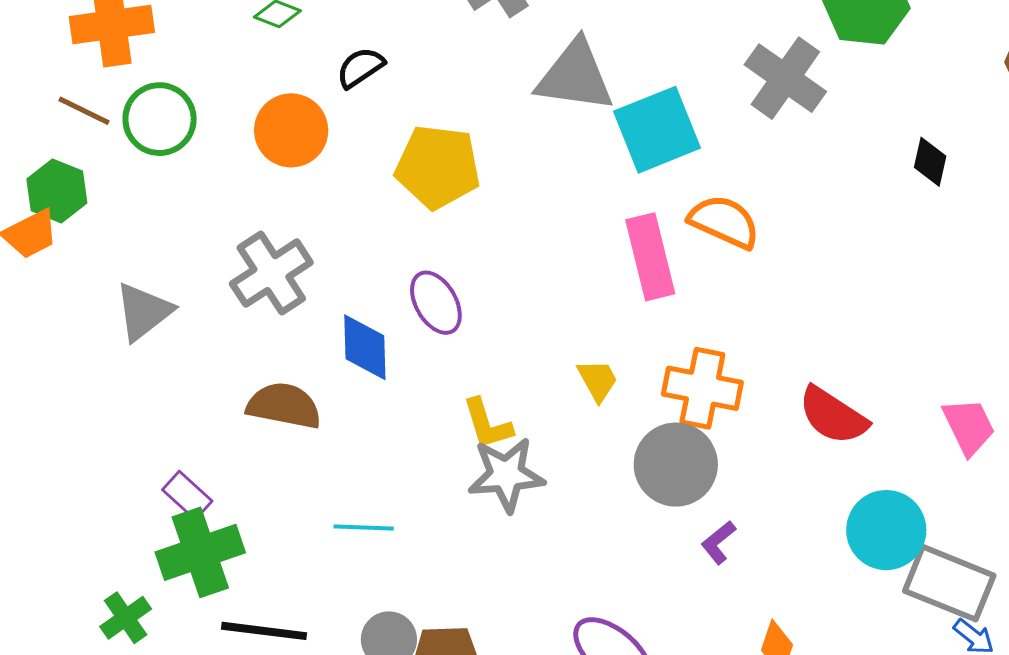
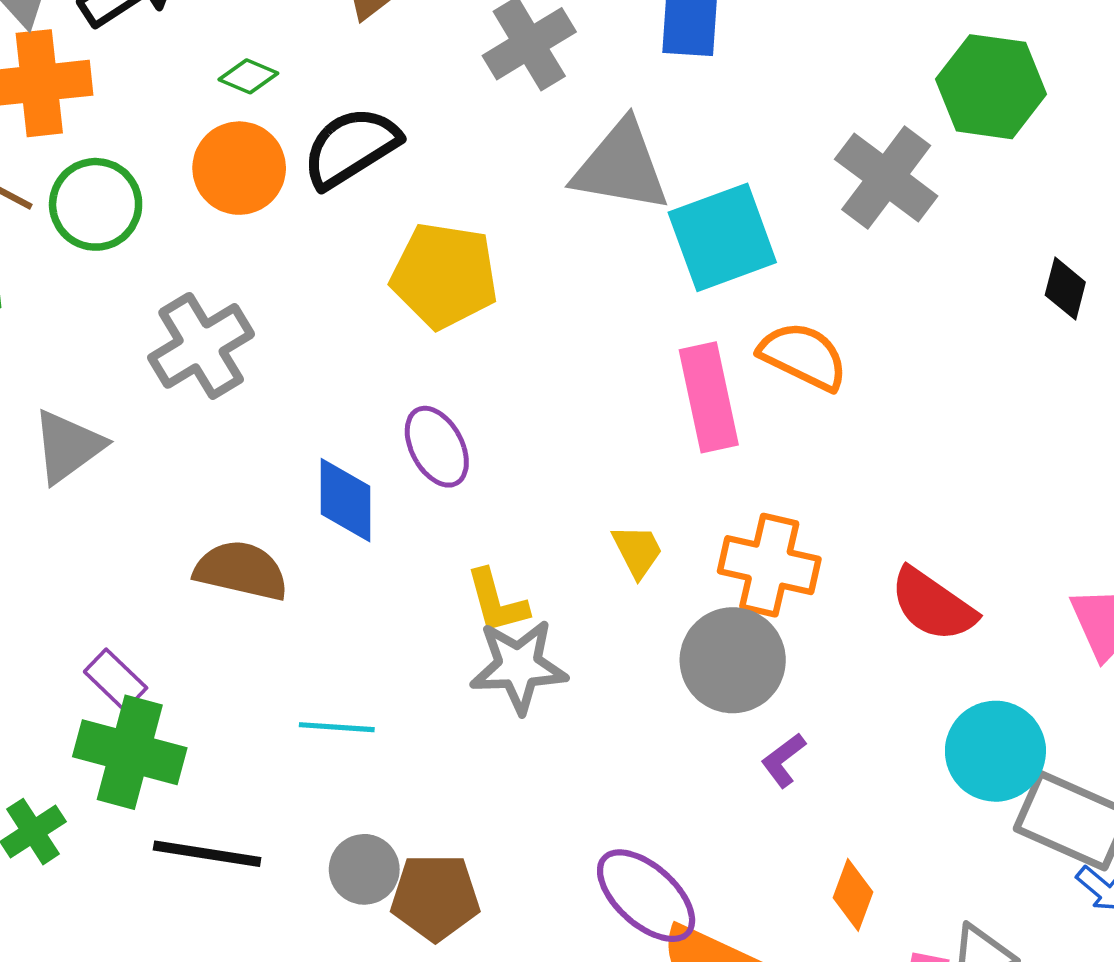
black semicircle: (360, 68) -> (351, 147), size x1.6
orange circle: (291, 130) -> (239, 168), moved
gray cross: (271, 273) -> (201, 346), moved
green cross: (200, 552) -> (130, 752), turned 32

